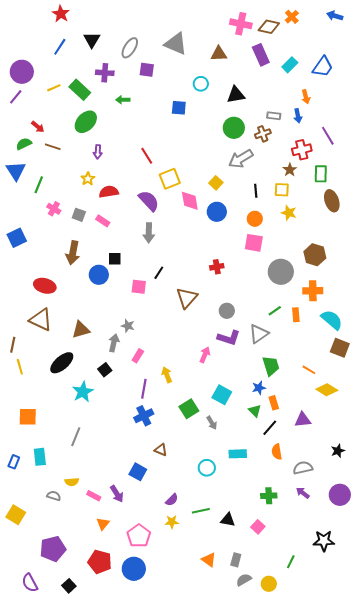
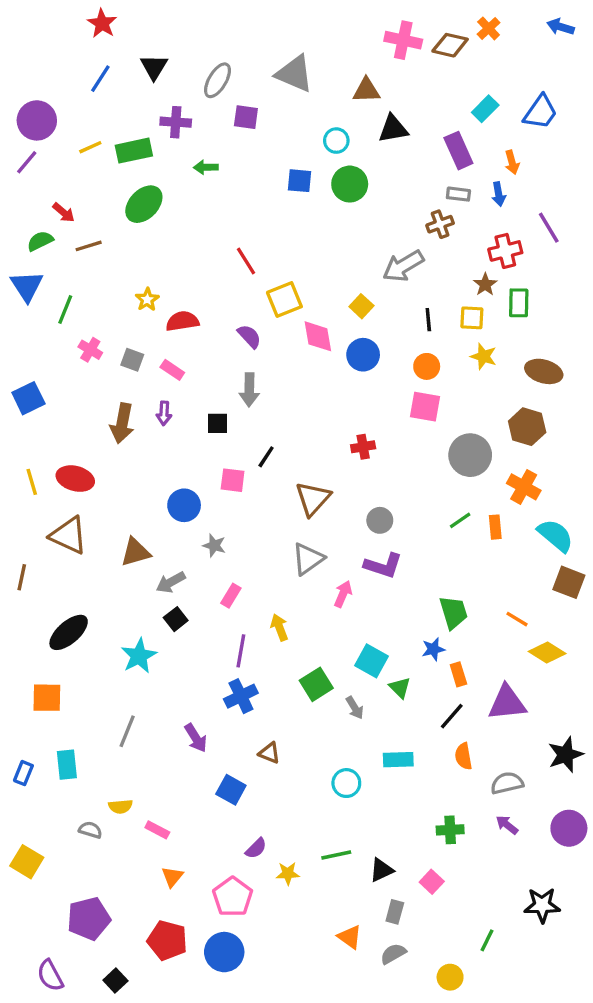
purple rectangle: (261, 55) -> (458, 151), moved
green rectangle: (80, 90) -> (134, 151), turned -55
black triangle: (236, 95) -> (393, 129), moved
green circle: (234, 128) -> (350, 184), moved
brown line: (53, 147) -> (89, 246), turned -35
purple arrow: (98, 152) -> (164, 413), moved
green rectangle: (321, 174) -> (519, 303), moved
purple semicircle: (149, 201) -> (249, 336), size x0.7
brown ellipse: (332, 201) -> (544, 371), moved, turned -55
black square: (115, 259) -> (218, 423), moved
blue circle: (99, 275) -> (184, 505), moved
orange cross: (313, 291) -> (524, 487), turned 30
gray triangle: (259, 334) -> (308, 559), moved
gray arrow: (114, 343) -> (171, 582), moved, turned -132
black ellipse: (62, 363) -> (69, 632), moved
yellow line: (20, 367) -> (32, 482), moved
green triangle: (255, 411) -> (400, 688), moved
purple triangle: (303, 420) -> (507, 703), size x1.4
black star: (338, 451) -> (566, 755), size x1.5
purple arrow: (117, 494) -> (196, 738), moved
purple semicircle: (172, 500) -> (256, 848), moved
black triangle: (228, 520) -> (381, 870), turned -35
gray rectangle: (236, 560) -> (395, 912), moved
gray semicircle: (244, 580) -> (393, 954), moved

